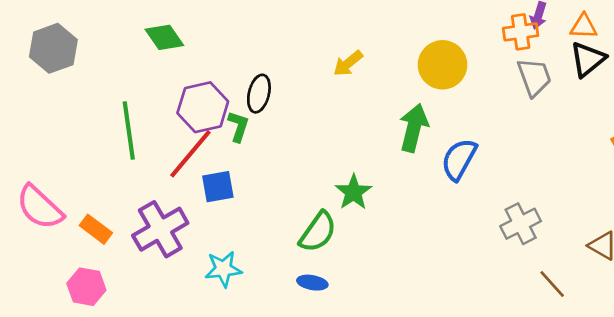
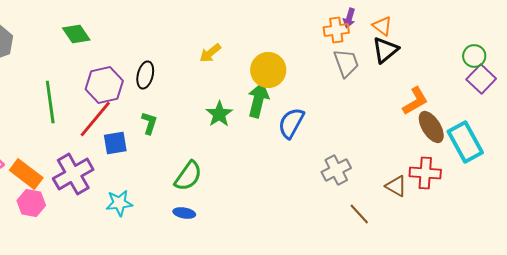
orange triangle: (584, 26) -> (382, 26), turned 35
yellow circle: (443, 65) -> (268, 70), moved
green L-shape: (238, 126) -> (149, 123), moved
green star: (353, 192) -> (219, 114), moved
orange rectangle: (96, 229) -> (26, 174), size x1.4
pink hexagon: (86, 287) -> (31, 203), moved

